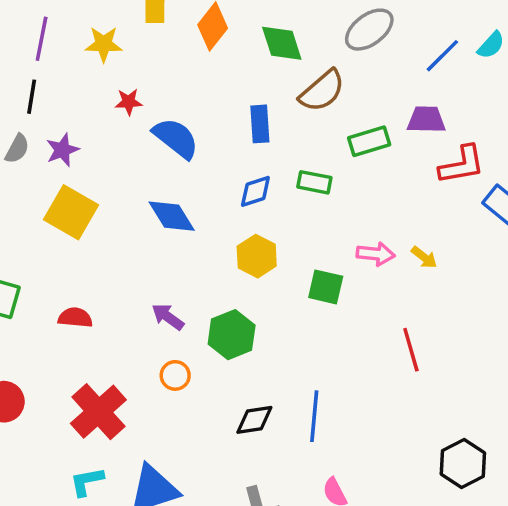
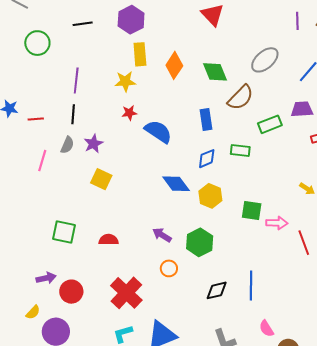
yellow star: (104, 44) -> (125, 81), moved
yellow square: (71, 212) -> (101, 179), size x0.7
blue diamond: (172, 216) -> (176, 184), moved
pink arrow: (376, 254) -> (277, 223), moved

